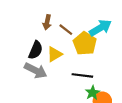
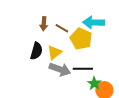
cyan arrow: (100, 28) -> (94, 22), turned -140
gray arrow: (36, 71) -> (60, 69), moved

